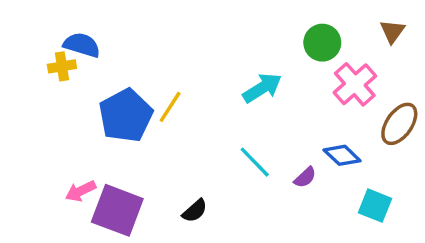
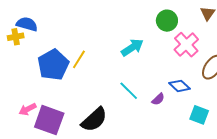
black semicircle: (195, 211) -> (94, 120), size x1.8

